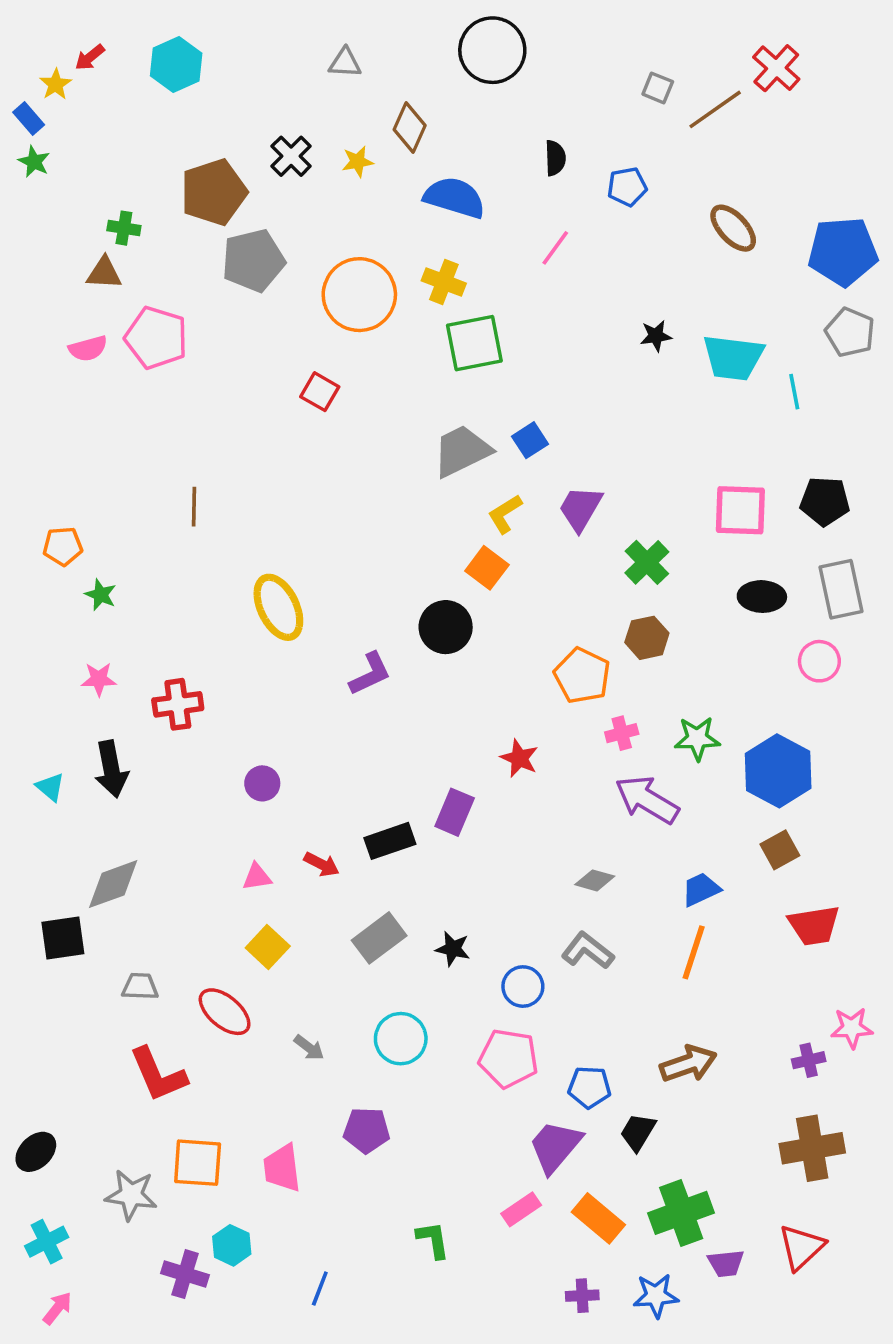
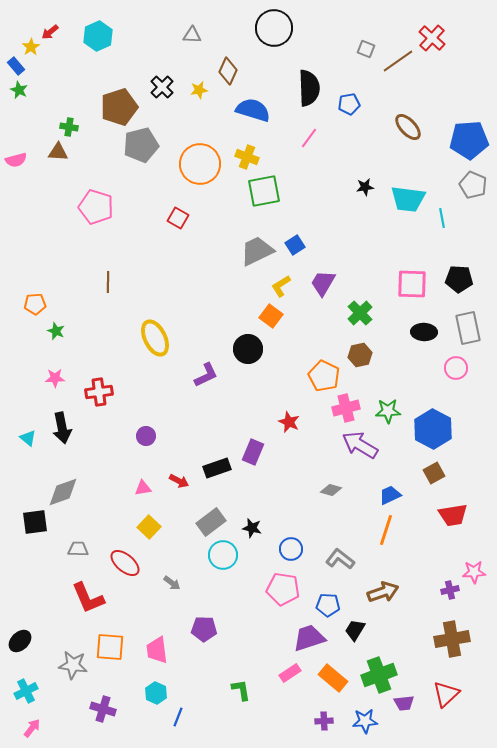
black semicircle: (555, 158) -> (309, 88), size x1.8
pink pentagon: (156, 338) -> (96, 207), moved
pink semicircle: (88, 349) -> (16, 160), moved
pink cross: (622, 733) -> (346, 408), size x1.5
gray L-shape: (588, 951) -> (340, 559), moved
cyan circle: (401, 1039) -> (223, 555), moved
purple trapezoid: (555, 1146) -> (309, 638), turned 32
cyan hexagon: (232, 1245) -> (156, 693), moved

